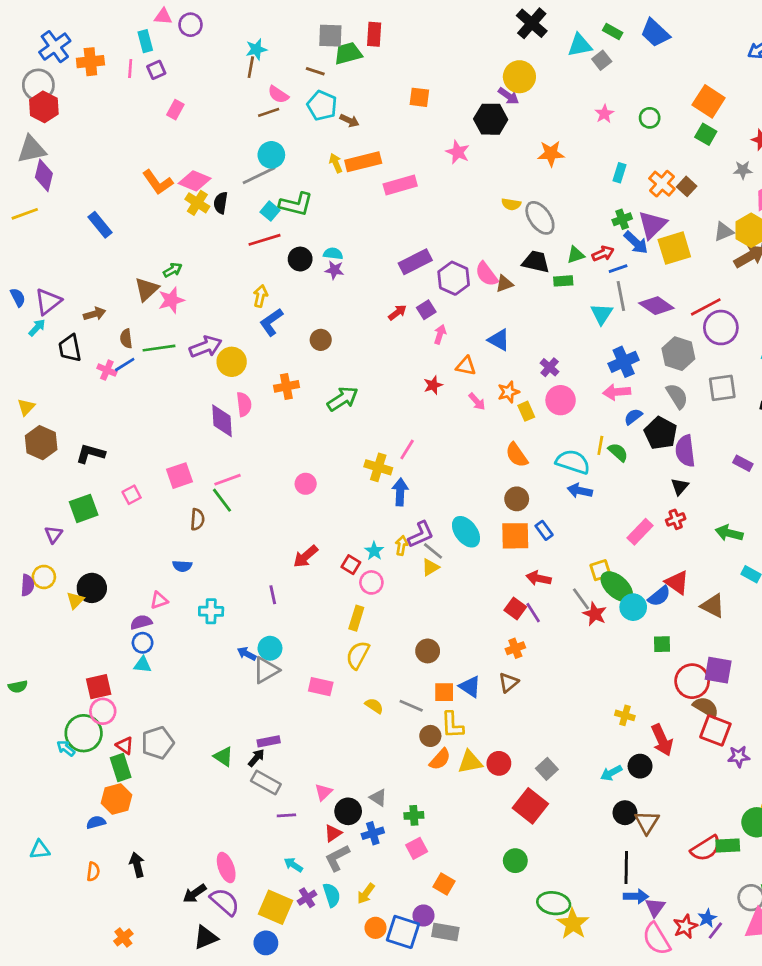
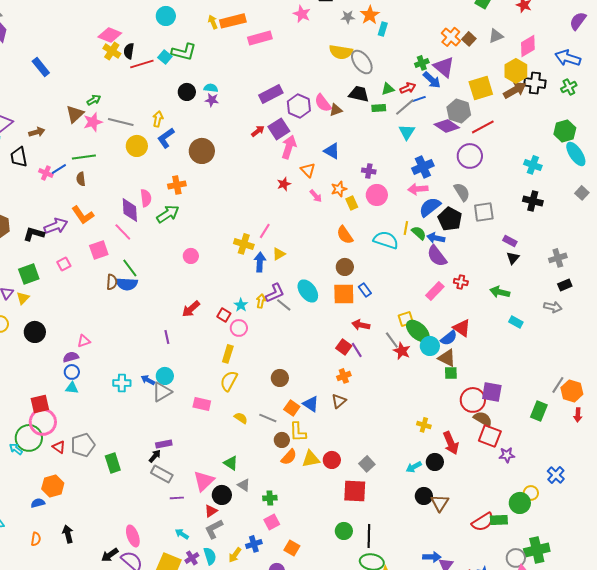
orange star: (551, 153) -> (370, 15), turned -30
gray star: (743, 170) -> (348, 17), moved
cyan rectangle: (619, 173) -> (383, 29), moved
gray line: (259, 175) -> (121, 122), moved, turned 40
orange L-shape: (158, 182) -> (83, 215), moved
yellow semicircle: (511, 204) -> (341, 52), size x1.6
purple triangle: (652, 225) -> (444, 67), turned -35
gray triangle: (724, 232) -> (496, 36), moved
red line: (265, 240) -> (142, 64), moved
yellow square: (674, 248) -> (481, 88), moved
gray line: (621, 296) -> (405, 107), moved, turned 60
purple square: (426, 310) -> (279, 129), size x1.5
purple circle: (721, 328) -> (470, 156), moved
pink arrow: (440, 334) -> (289, 147), size x1.6
brown semicircle: (126, 339) -> (81, 179), moved
brown circle: (321, 340) -> (202, 151), size x1.6
purple arrow: (206, 347) -> (56, 226), moved
gray hexagon: (678, 354) -> (459, 111), moved
yellow circle: (232, 362) -> (137, 146), moved
orange triangle: (466, 366) -> (308, 170), turned 35
purple cross: (550, 367) -> (369, 171), turned -32
gray square: (722, 388) -> (484, 212), moved
green arrow: (343, 399) -> (168, 214), moved
blue semicircle: (633, 417) -> (430, 207), size x1.6
purple semicircle: (685, 451) -> (437, 256), moved, turned -30
pink line: (228, 480) -> (123, 232), moved, turned 66
black triangle: (680, 487) -> (513, 258), moved
blue arrow: (580, 491) -> (436, 238), moved
red cross: (676, 519) -> (461, 282), turned 32
blue semicircle: (182, 566) -> (127, 284), moved, size x1.5
yellow triangle: (430, 567) -> (279, 254), moved
yellow triangle: (75, 600) -> (23, 298), moved
brown triangle: (713, 606) -> (447, 358), moved
cyan cross: (211, 611) -> (122, 383), moved
orange square: (444, 692) -> (292, 408), turned 35
pink circle: (103, 711) -> (43, 422), size x1.4
green triangle: (223, 757) -> (231, 463), moved
green rectangle: (121, 767) -> (113, 463), moved
pink triangle: (323, 792) -> (204, 481), size x1.6
red square: (530, 806) -> (355, 491), turned -35
blue cross: (373, 833) -> (254, 544), moved
black line: (626, 868) -> (369, 536), moved

